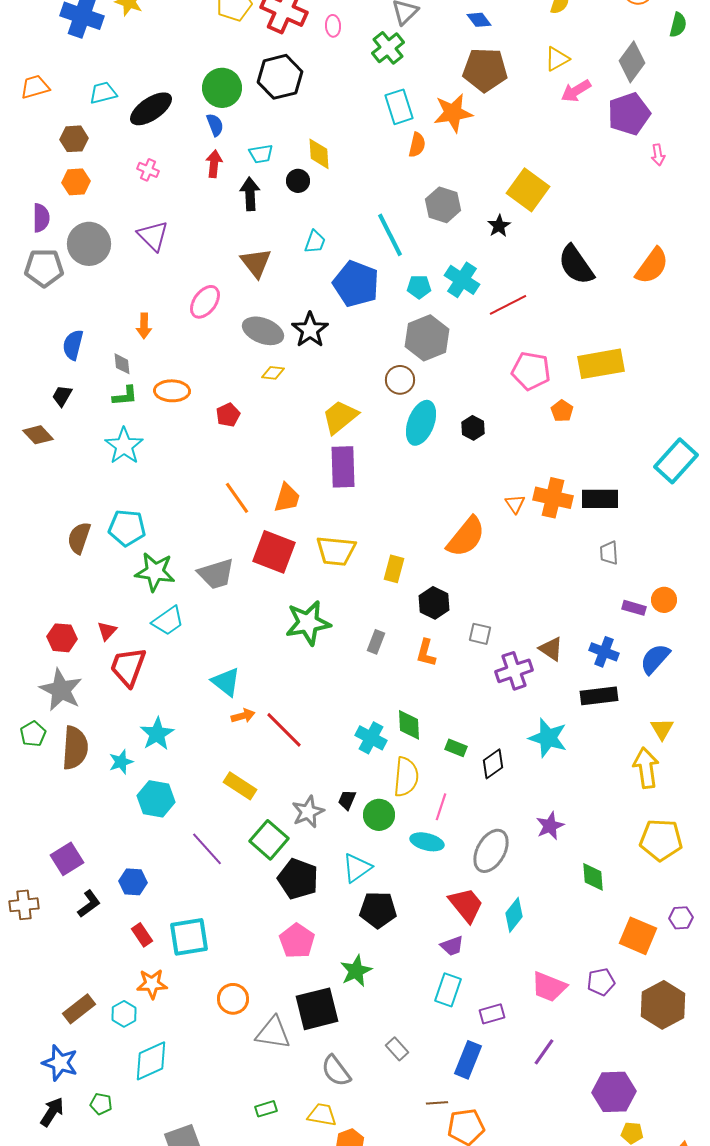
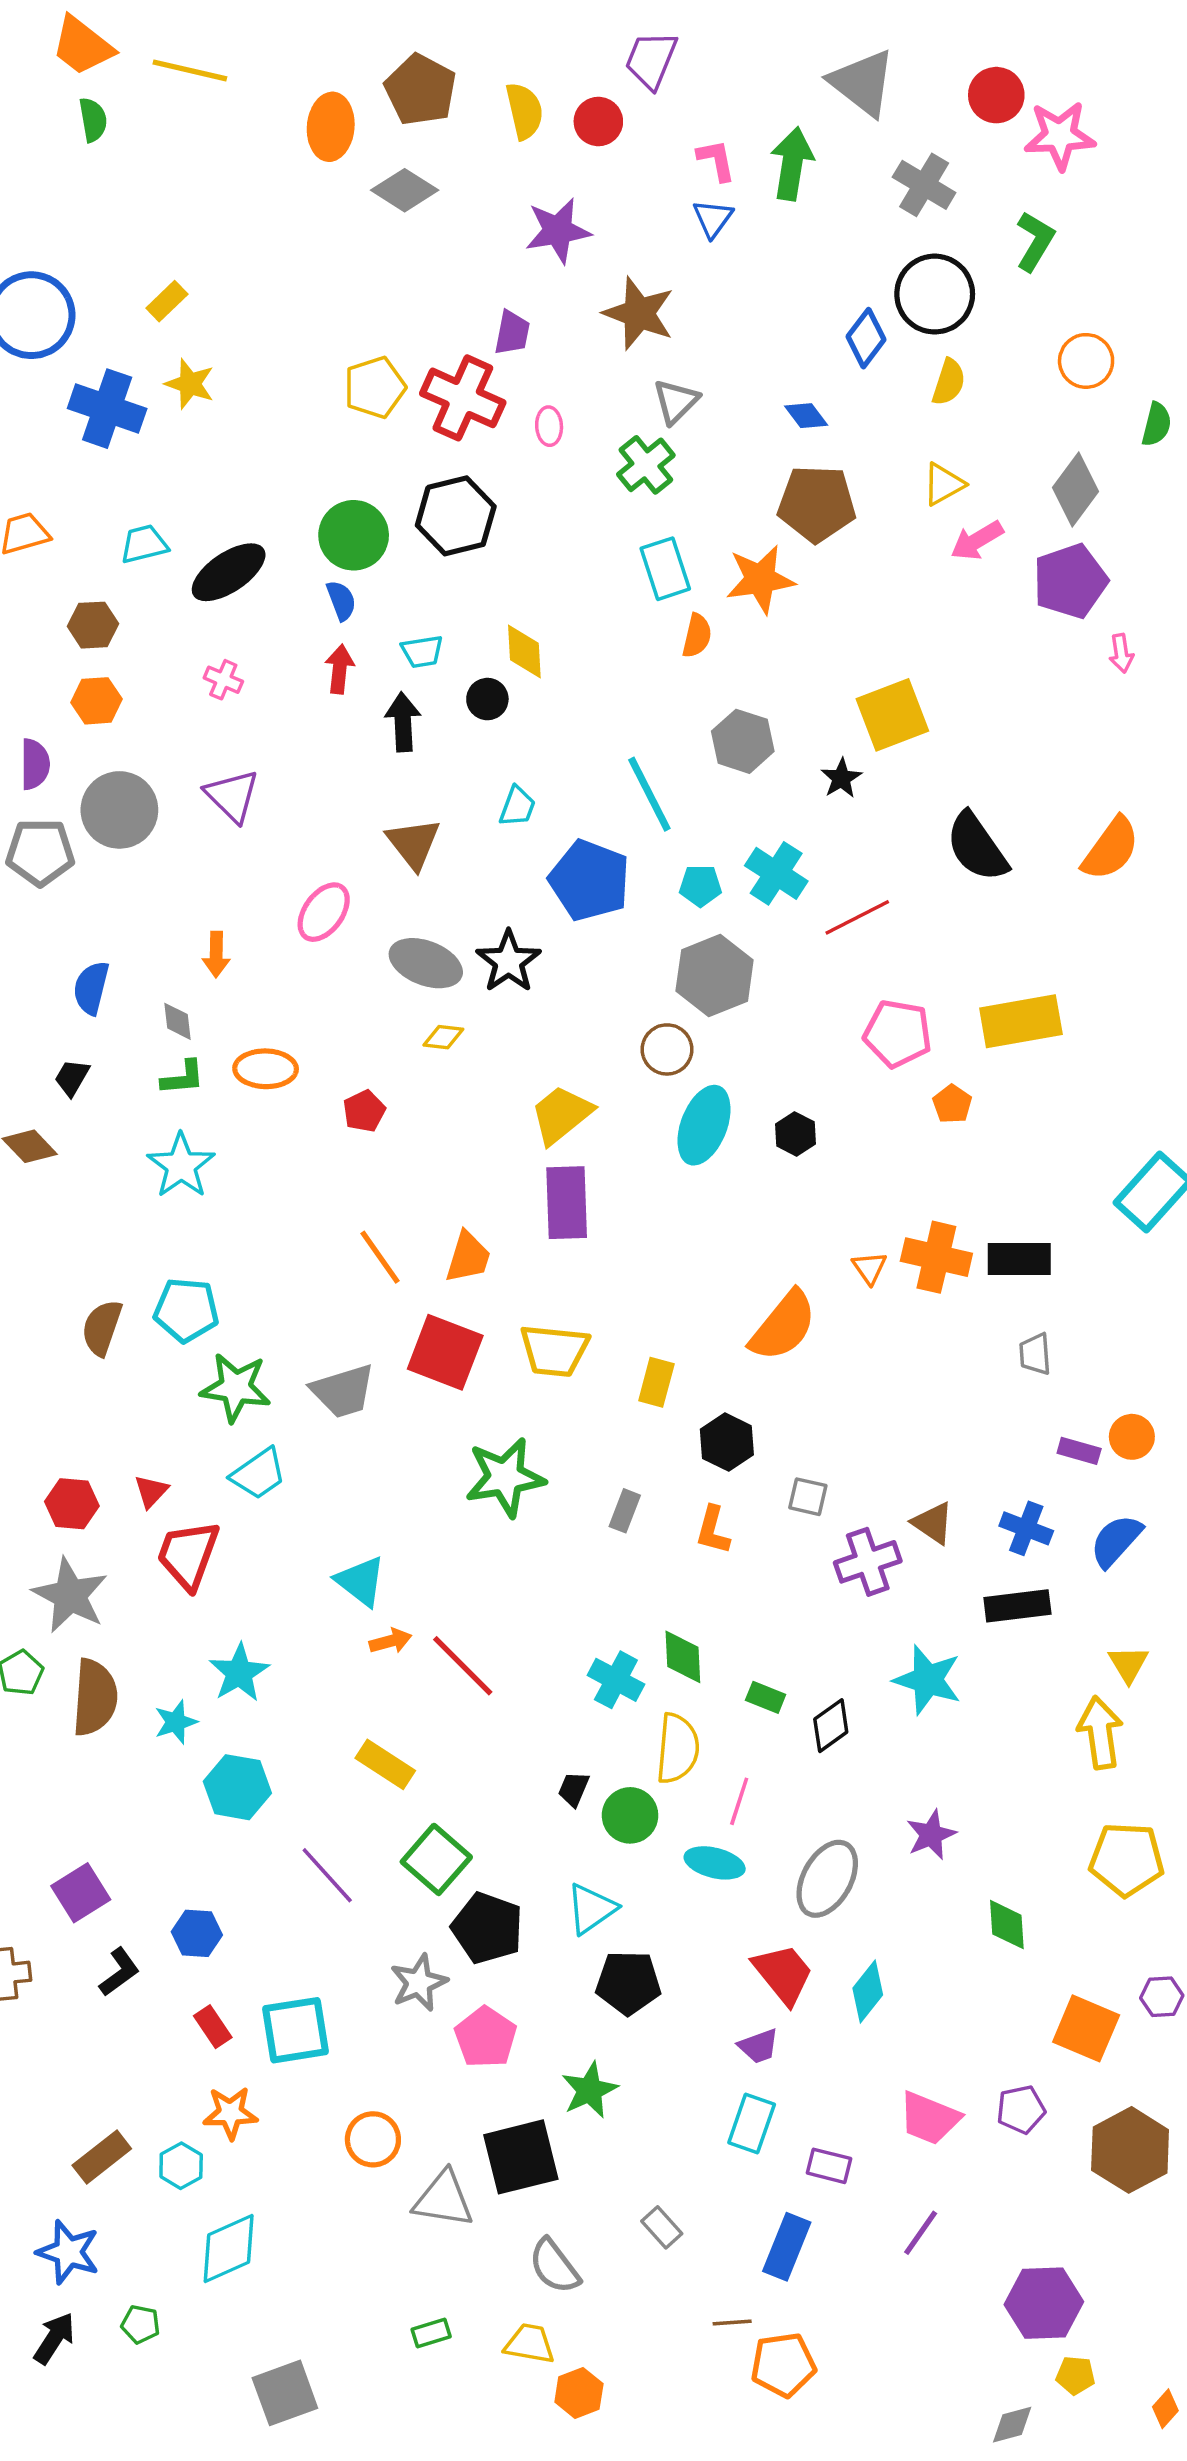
yellow square: (528, 190) -> (892, 715), turned 33
gray star: (308, 812) -> (419, 1983), moved
purple rectangle: (492, 1014) -> (829, 2166), turned 30

